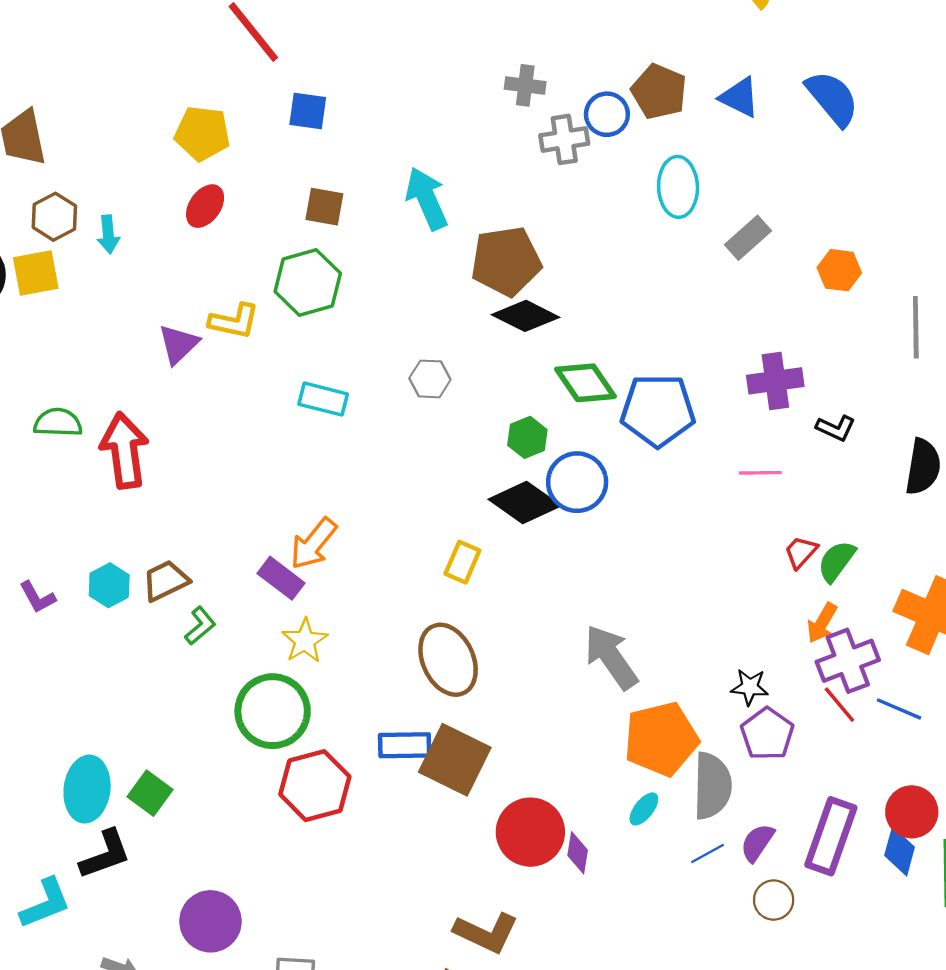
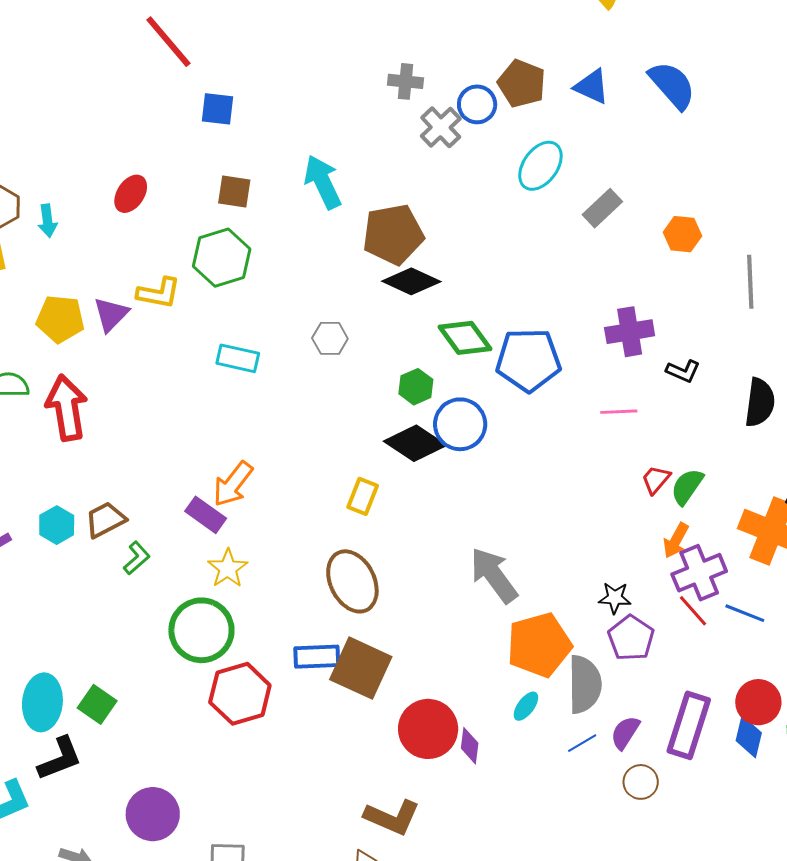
yellow pentagon: (202, 133) -> (60, 319), moved
gray cross: (564, 139) -> (441, 127), turned -33
cyan ellipse: (678, 187) -> (540, 166), turned 39

